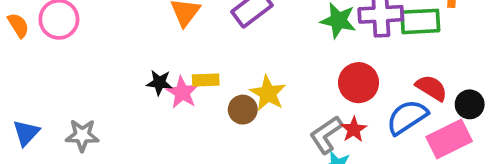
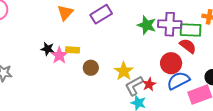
red circle: (359, 83) -> (171, 63), moved
red semicircle: (431, 88) -> (188, 46), moved
yellow star: (268, 93) -> (124, 71), moved

